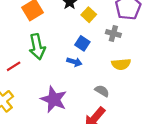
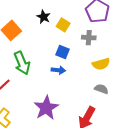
gray semicircle: (102, 91) -> (101, 89), moved
purple star: (54, 99) -> (46, 108), turned 30

